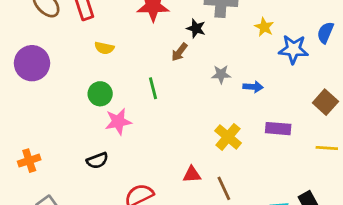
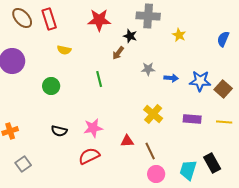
blue star: (293, 49) -> (200, 81), moved
green circle: (100, 94) -> (51, 86), moved
pink star: (118, 122) -> (93, 128), moved
purple rectangle: (278, 129) -> (192, 119), moved
black semicircle: (97, 161) -> (59, 131), turned 35

